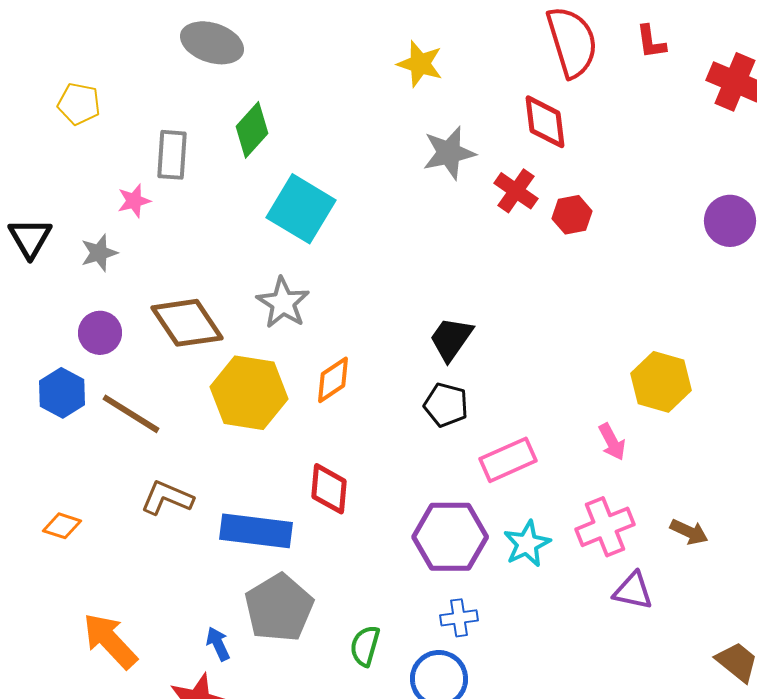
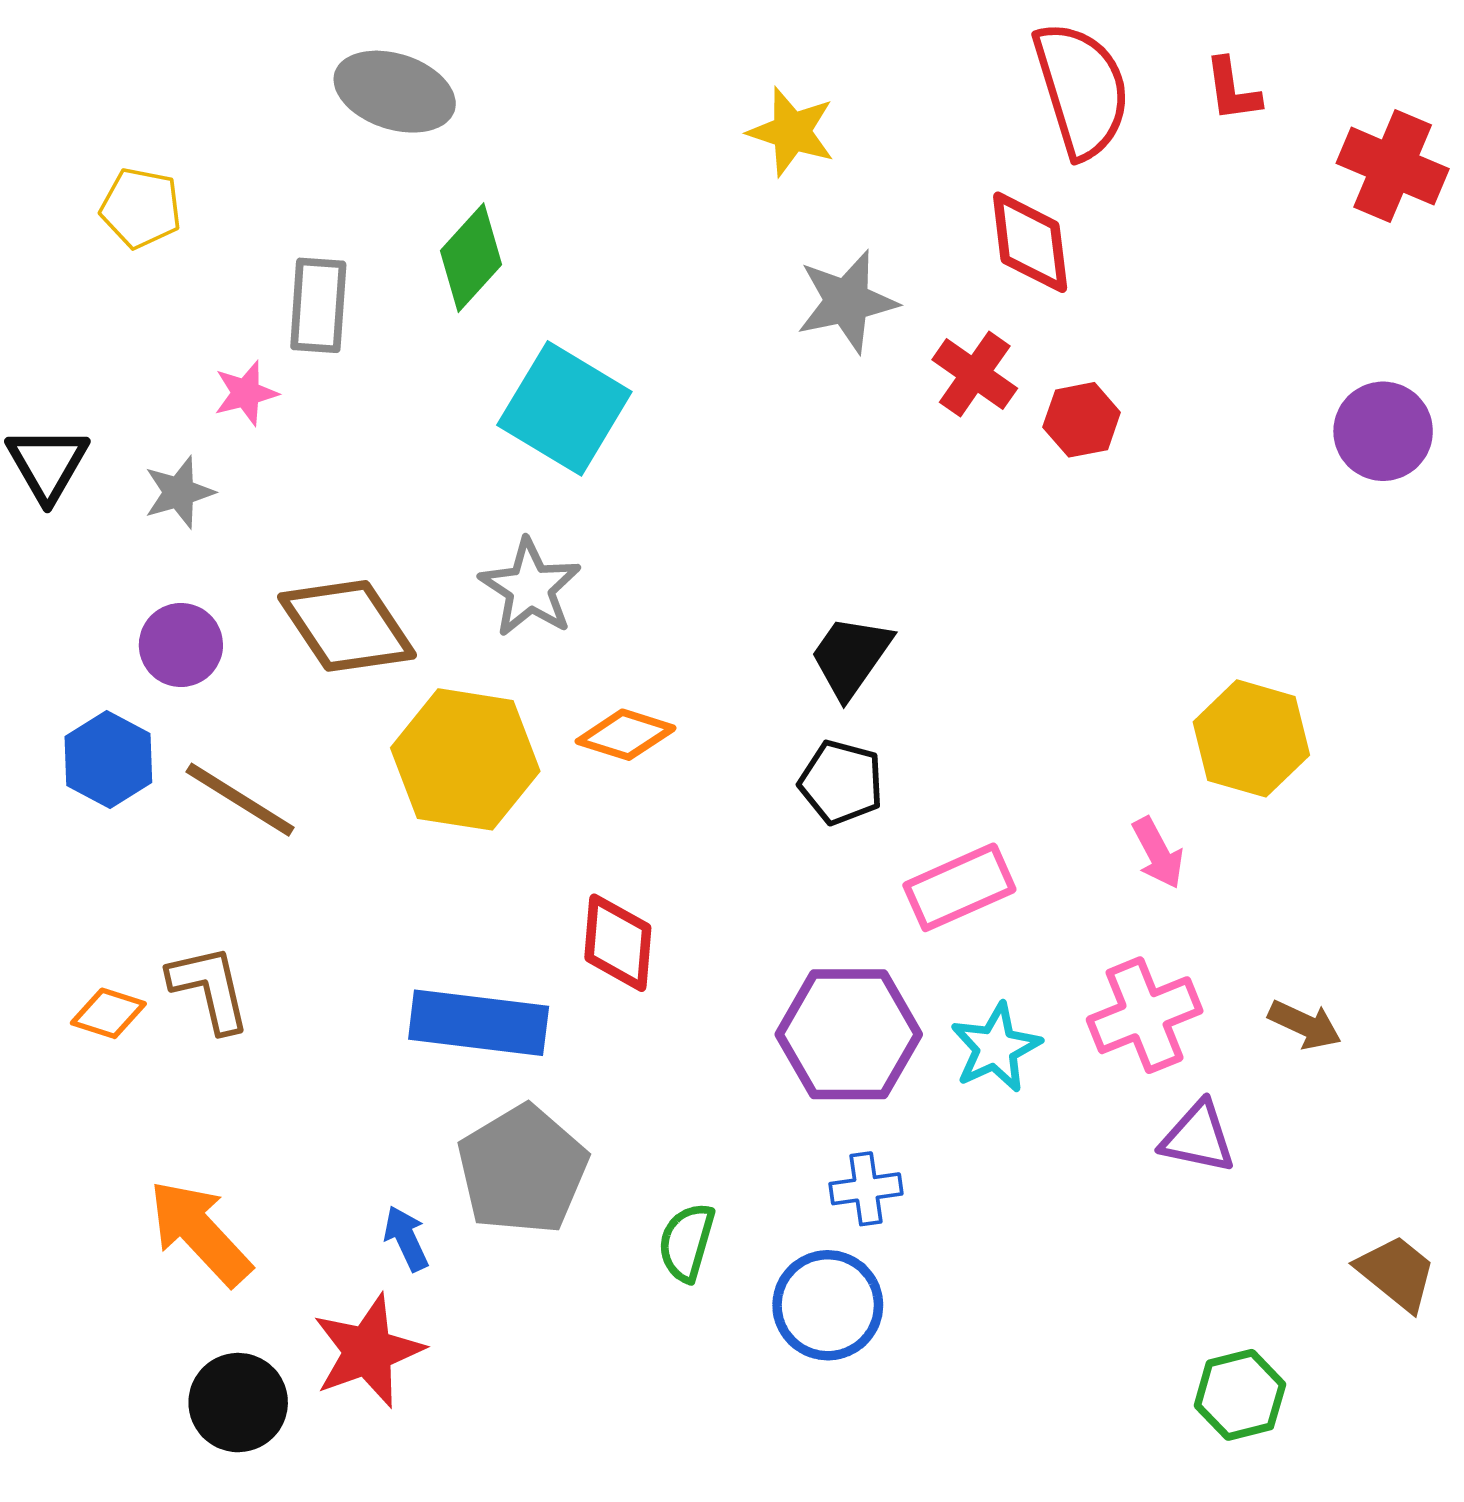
orange diamond: (333, 380) -> (626, 735), turned 51
brown L-shape: (167, 498) -> (210, 988), moved, turned 54

